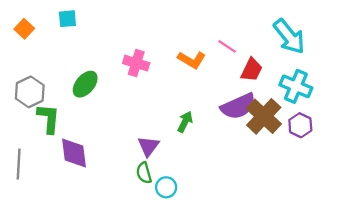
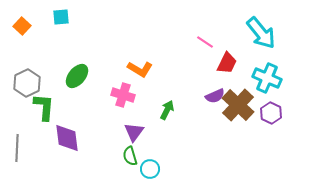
orange L-shape: (192, 60) -> (140, 69), moved
pink cross: (136, 63) -> (123, 95), moved
purple semicircle: (238, 106) -> (215, 96), size x0.6

